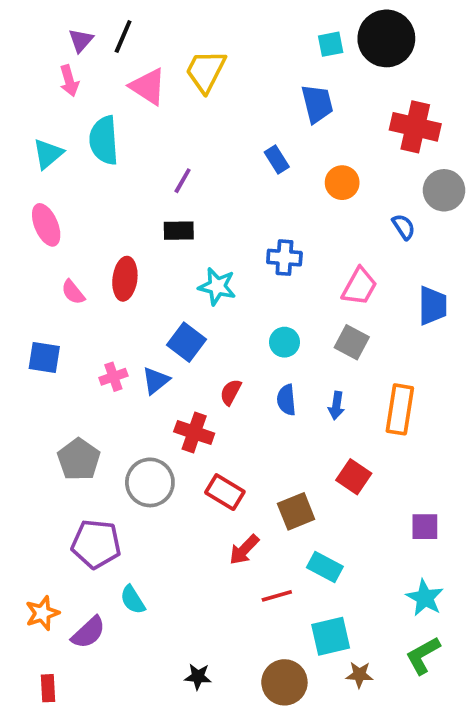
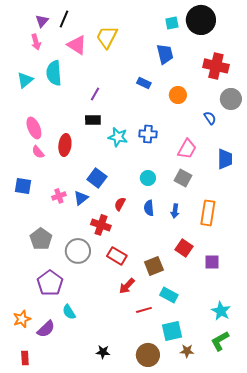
blue rectangle: (277, 160) -> (144, 83), turned -32
pink ellipse: (46, 225) -> (34, 128), moved
cyan star: (217, 286) -> (118, 137), moved
purple square: (425, 527) -> (212, 262), moved
purple pentagon: (96, 544) -> (50, 283), turned 30

